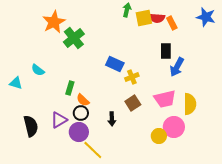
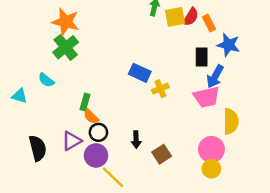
blue star: (206, 17) -> (228, 45), moved
red semicircle: (157, 18) -> (191, 17), turned -63
orange star: (54, 22) -> (66, 22), turned -30
green cross: (74, 38) -> (66, 47), moved
pink trapezoid: (165, 99) -> (207, 97), moved
orange semicircle: (83, 100) -> (91, 117), moved
brown square: (133, 103) -> (162, 154), moved
yellow circle: (159, 136) -> (211, 169), moved

